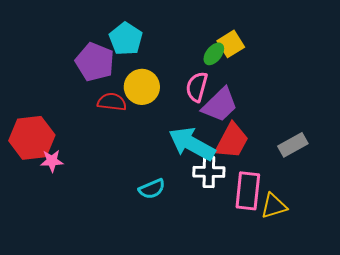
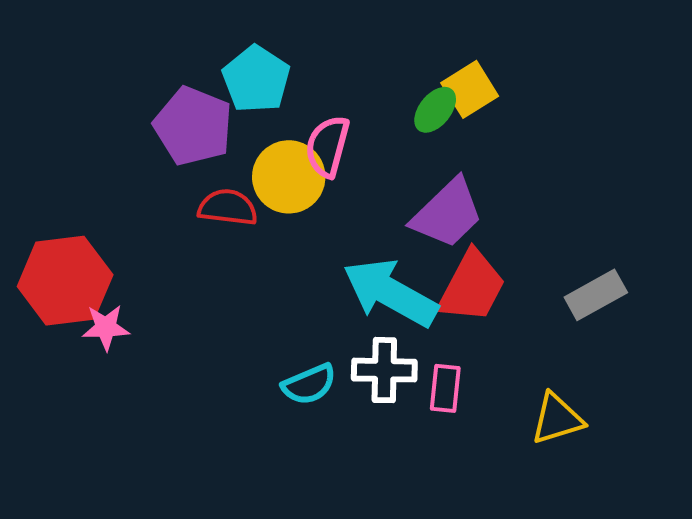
pink semicircle: (197, 87) -> (327, 146), moved
white cross: (209, 172) -> (384, 370), moved
pink rectangle: (248, 191) -> (445, 388), moved, size x0.6

